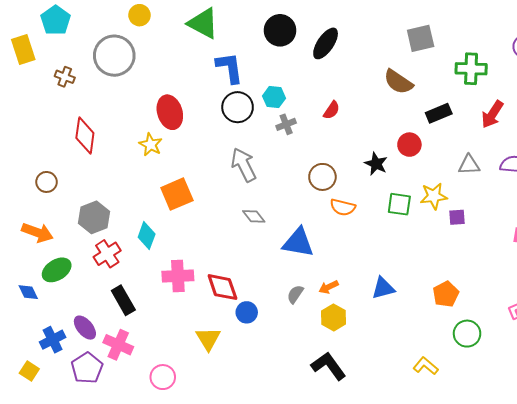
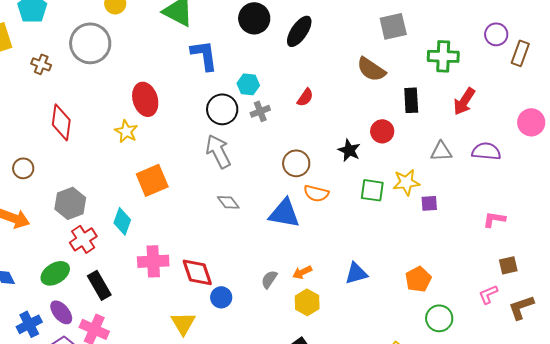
black circle: (238, 107) -> (222, 109), moved
black rectangle: (439, 113) -> (411, 100), turned -70
blue triangle: (298, 243) -> (284, 213), moved
green ellipse: (57, 270) -> (55, 273), moved

